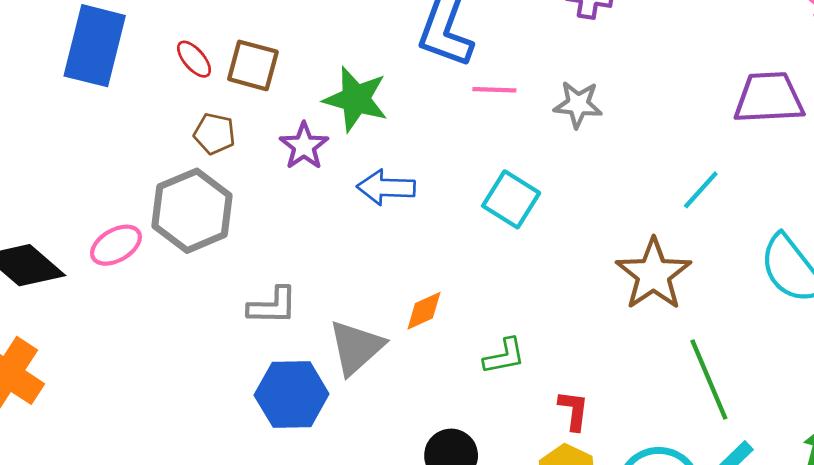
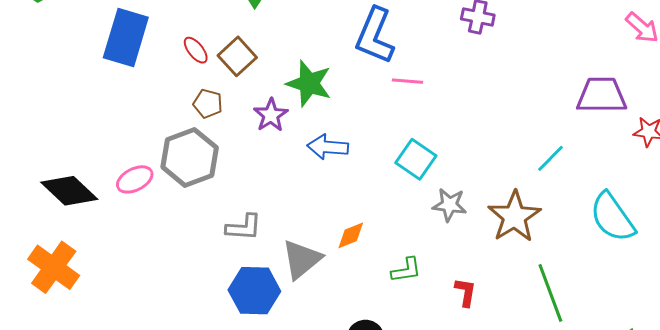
brown square: (253, 65) -> (237, 56), turned 30
gray star: (578, 104) -> (449, 205), moved
red L-shape: (574, 410) -> (466, 292), moved

